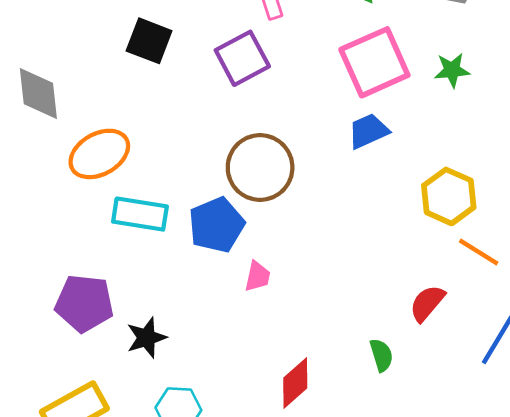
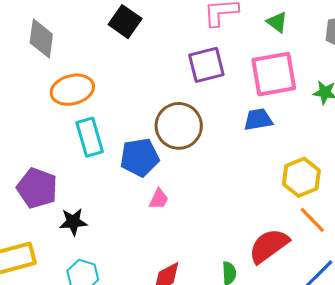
purple square: (242, 58) -> (206, 65), moved
cyan rectangle: (140, 214) -> (90, 137), turned 51
red semicircle: (427, 303) -> (269, 246), size x1.5

